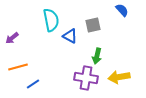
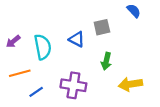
cyan semicircle: (51, 20) -> (43, 47), moved
purple cross: (86, 78) -> (73, 85), moved

